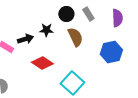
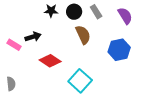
purple semicircle: (117, 18) -> (125, 16), turned -30
black star: (46, 30) -> (51, 11), moved

